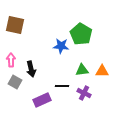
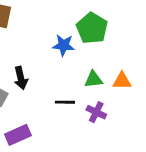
purple rectangle: (42, 100) -> (18, 135), moved

